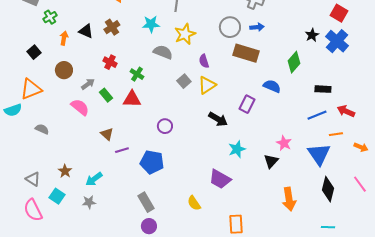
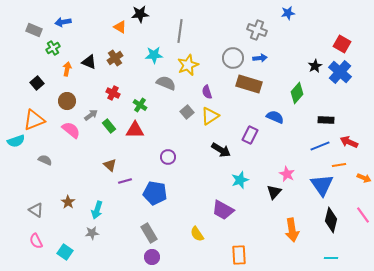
pink semicircle: (80, 107) -> (71, 130), moved
cyan arrow: (94, 179) -> (97, 210), turned -36
cyan square: (57, 196) -> (65, 252), moved
pink semicircle: (33, 210) -> (36, 241), size x0.7

